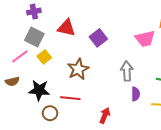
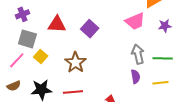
gray arrow: (127, 71) -> (138, 54), moved

